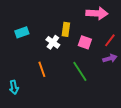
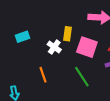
pink square: (85, 42) -> (87, 47), size x1.5

